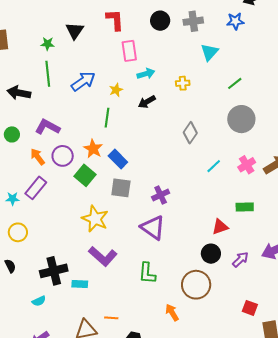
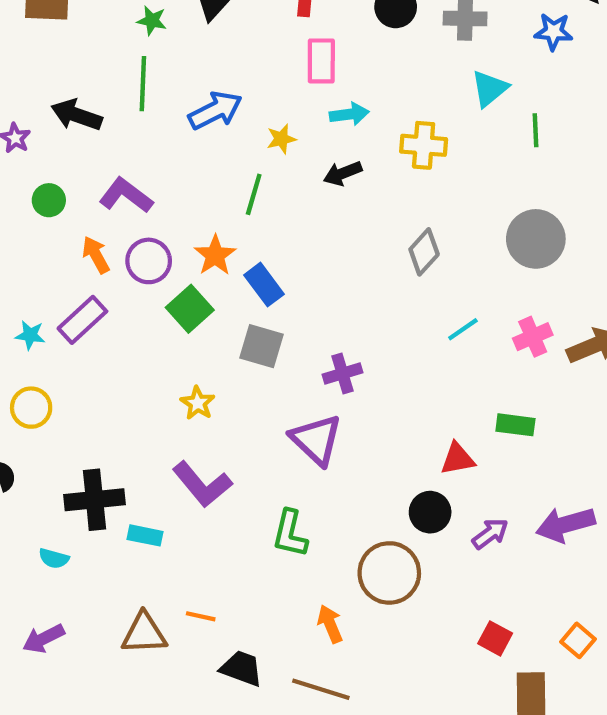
yellow cross: (183, 83) -> (424, 145), size x1.5
green line: (235, 83) -> (535, 130), moved, turned -63
yellow star: (95, 219) -> (198, 403), size x0.6
cyan semicircle: (39, 301) -> (54, 558), turned 32

